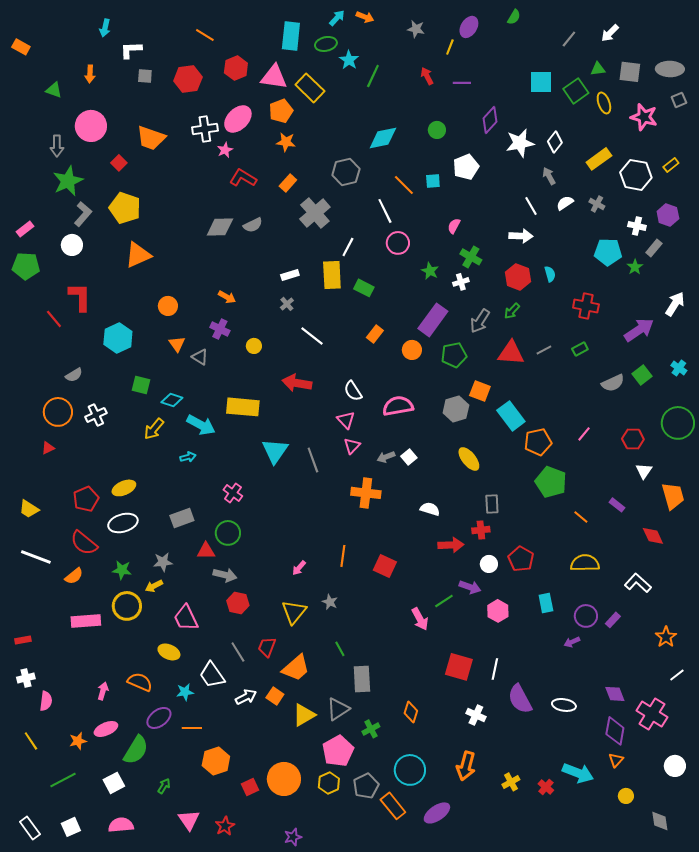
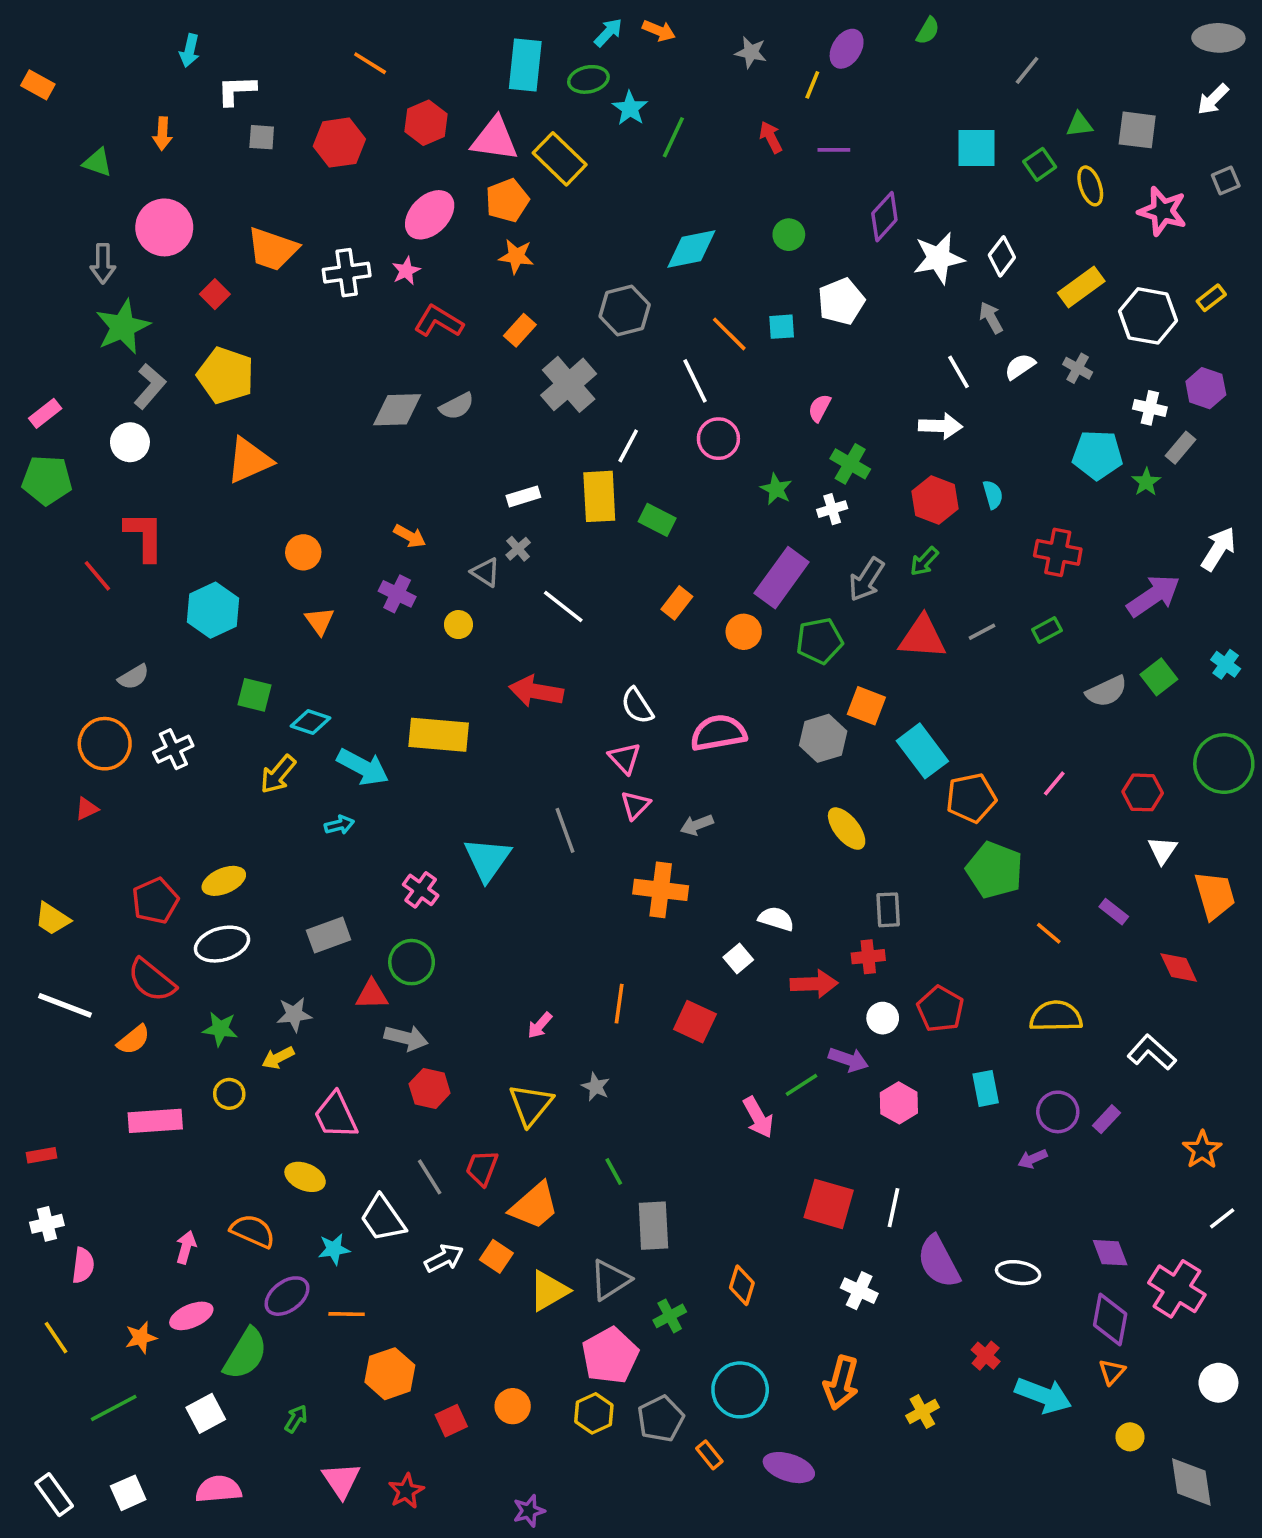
white arrow: (610, 33) -> (1213, 99), moved
gray ellipse: (670, 69) -> (1218, 38), moved
green square: (576, 91) -> (1040, 164), size x0.7
white cross: (205, 129) -> (347, 273), moved
gray triangle: (200, 357) -> (486, 572), moved
cyan triangle: (275, 451) -> (487, 859), moved
white square: (409, 457) -> (738, 958), moved
yellow circle: (127, 606) -> (229, 1094), size x0.6
orange circle: (284, 779) -> (513, 1406), size x0.6
red cross: (546, 787) -> (986, 1356), moved
orange rectangle: (393, 806) -> (709, 1455), size x0.6
purple ellipse: (437, 813) -> (789, 1468), turned 52
gray diamond: (660, 821) -> (1191, 1482), size x1.4

